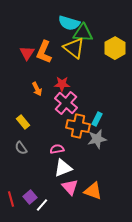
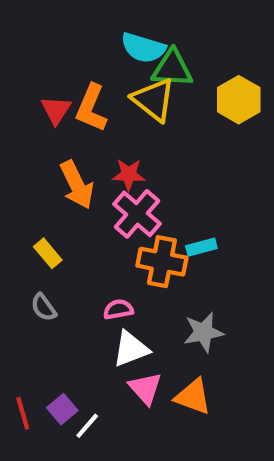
orange arrow: (37, 89) -> (77, 185), size x1.6
cyan rectangle: (97, 119) -> (201, 247), turned 48
gray star: (97, 139) -> (203, 332), moved

